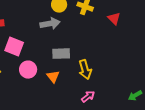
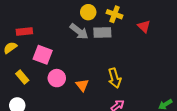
gray arrow: (50, 24) -> (79, 31), turned 48
gray rectangle: (61, 54) -> (102, 32), moved

